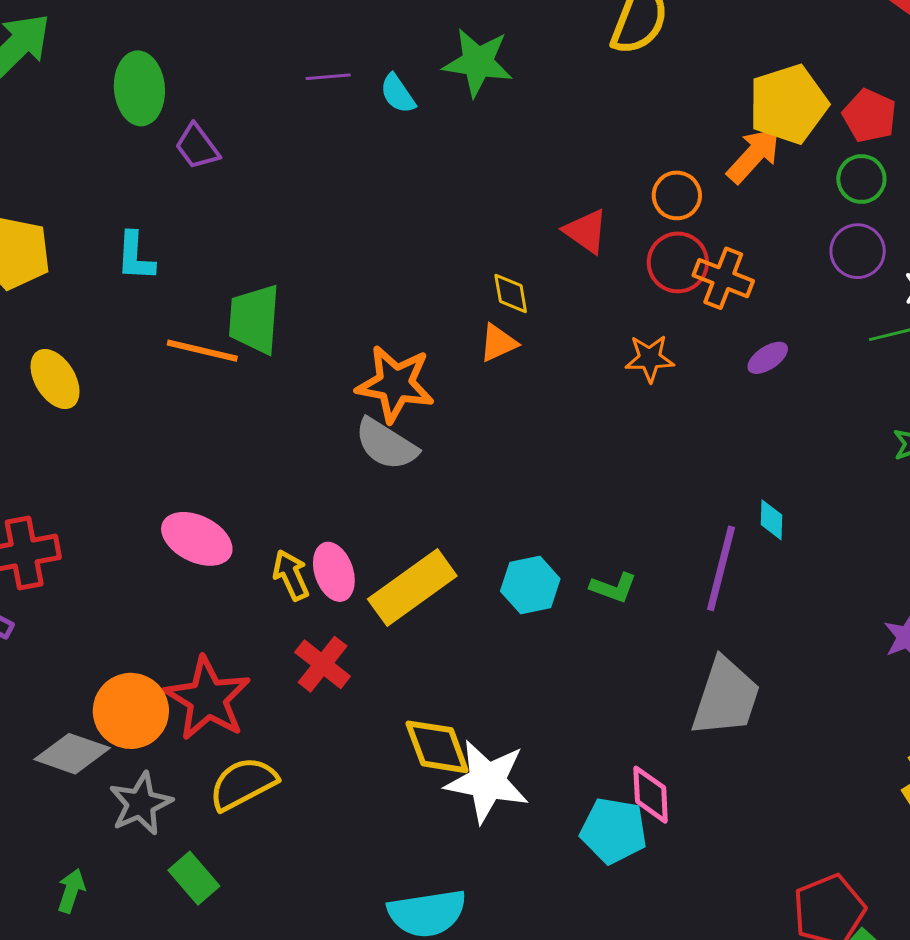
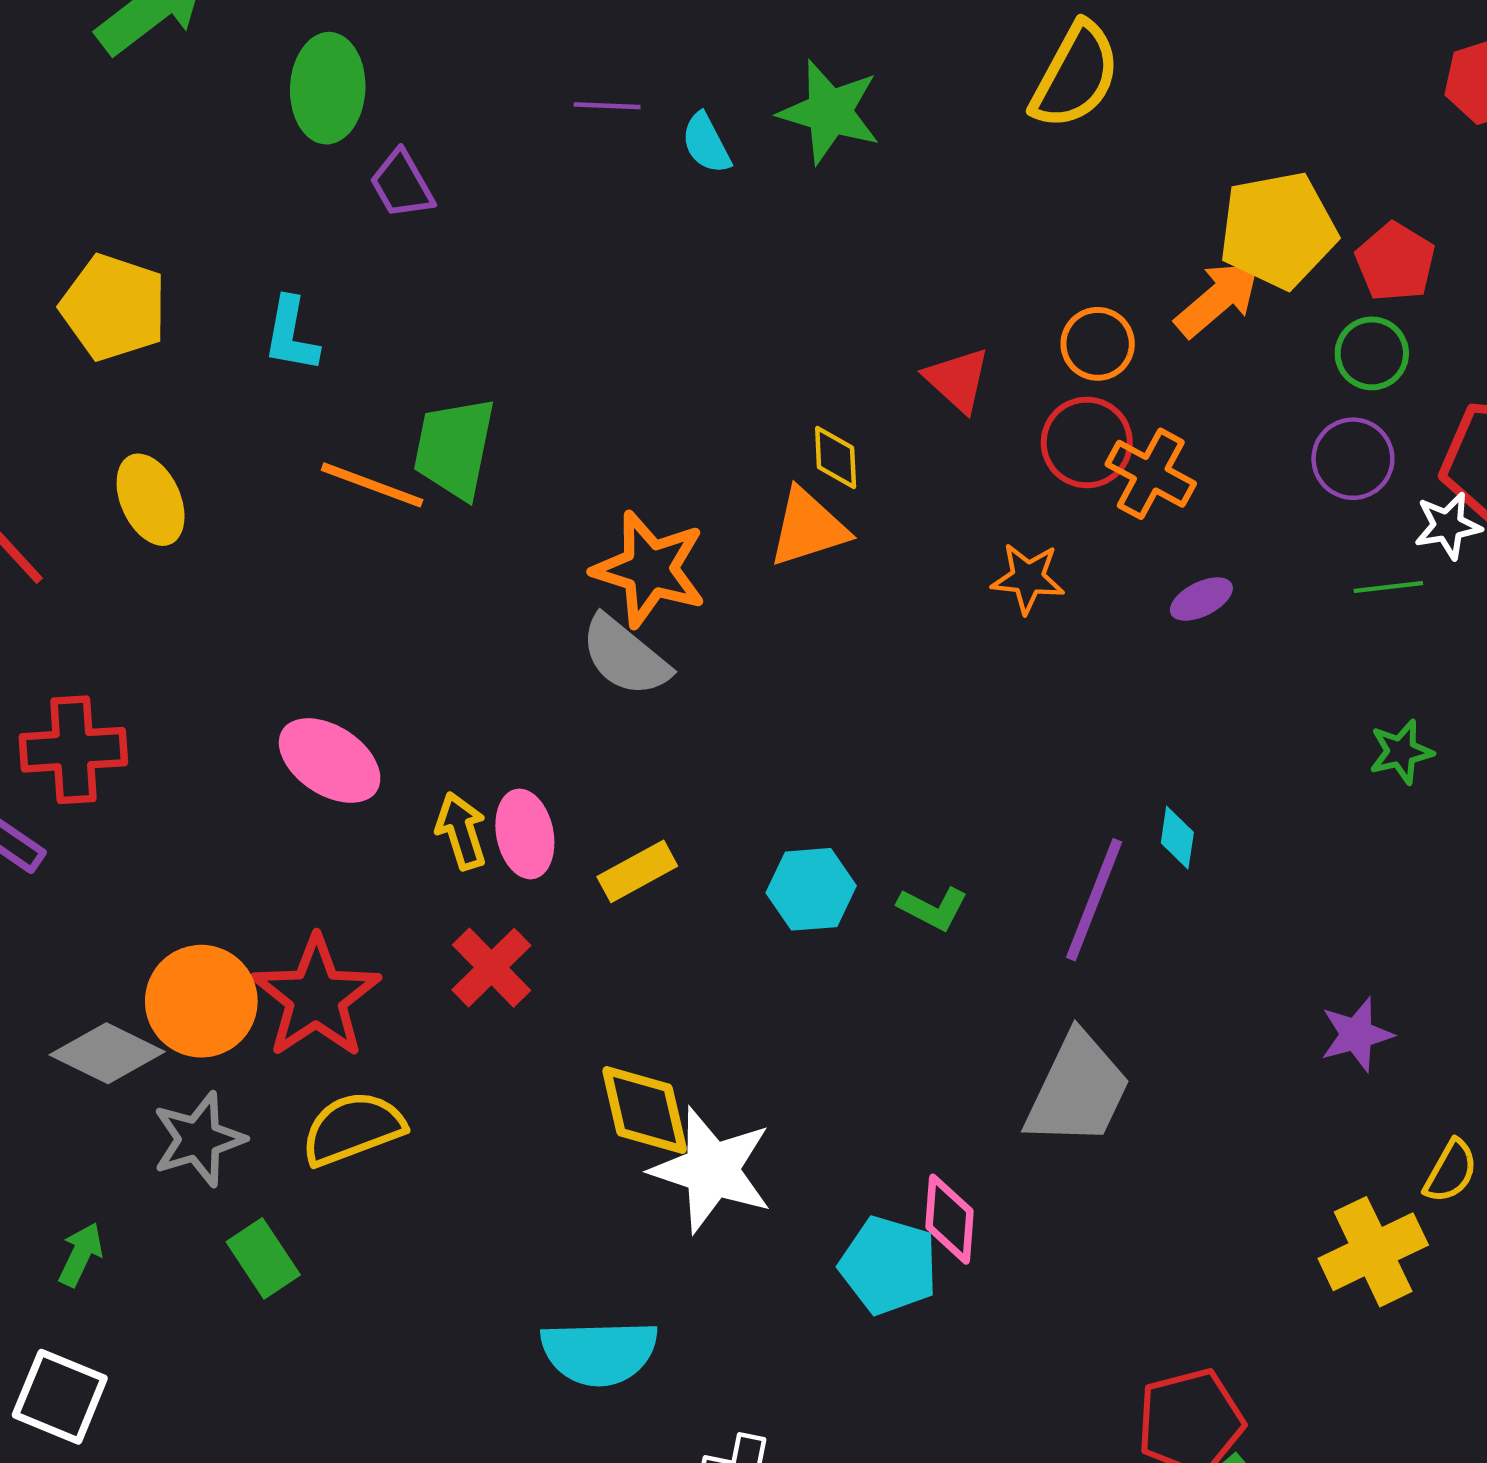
orange triangle: (498, 343) -> (808, 528), size x1.4
yellow rectangle: (412, 587) -> (637, 871), size x0.6

